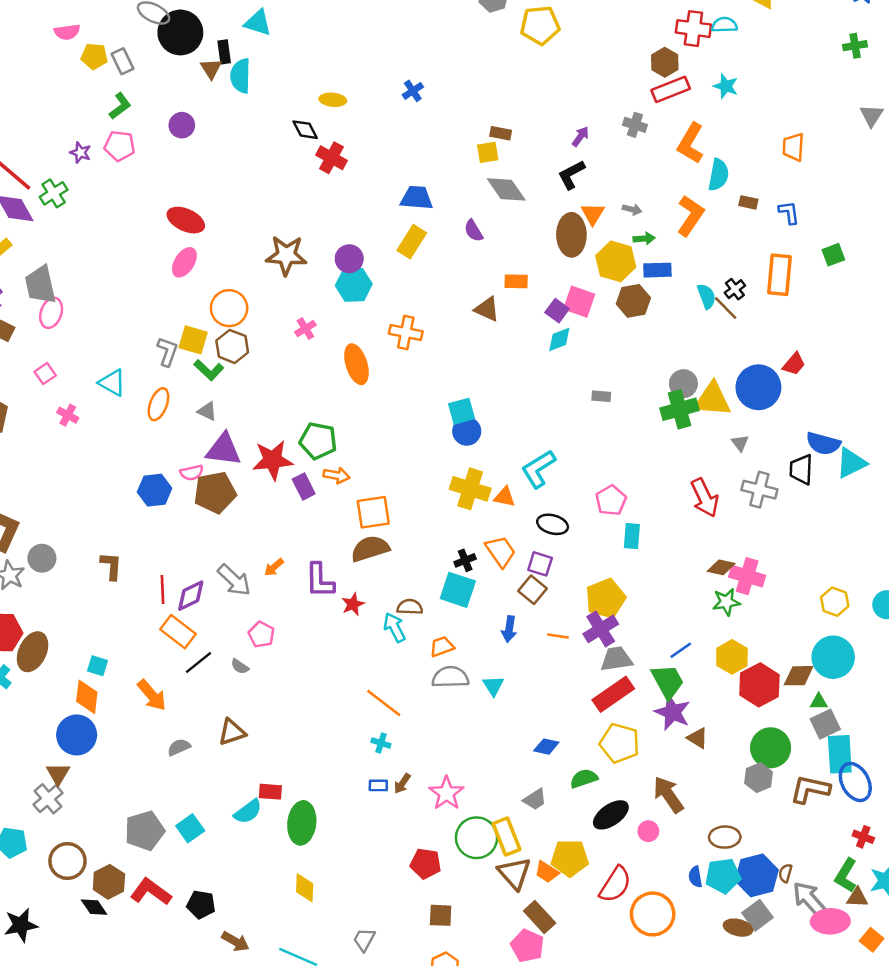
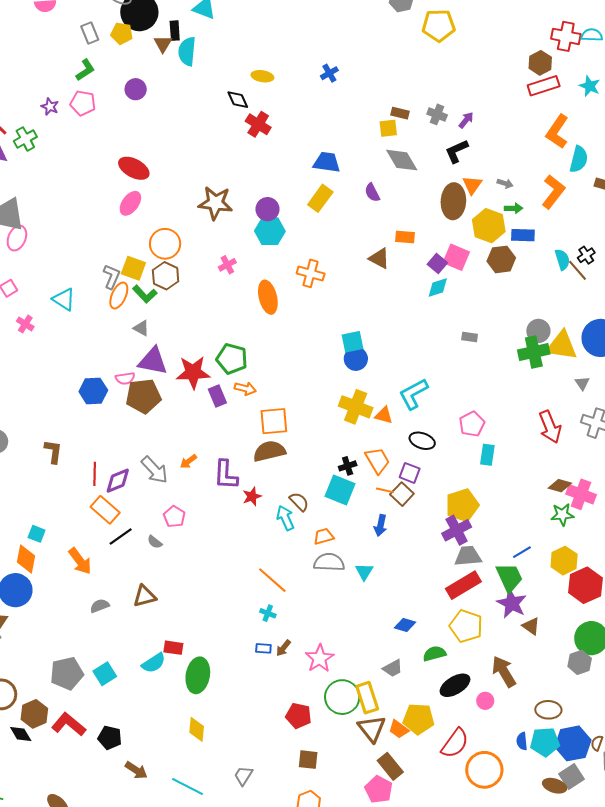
yellow pentagon: (94, 56) -> (122, 33), moved
gray cross: (635, 125) -> (437, 114), moved
orange ellipse: (158, 404) -> (119, 296), moved
brown semicircle: (410, 607) -> (299, 502), turned 40
orange line: (558, 636) -> (385, 490), moved

